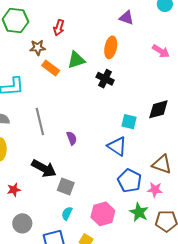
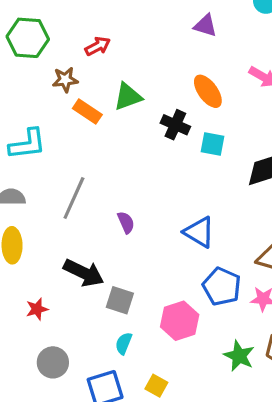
red arrow: (59, 28) -> (98, 46), turned -133
orange ellipse: (111, 47) -> (208, 91), moved, turned -45
gray line: (40, 122) -> (74, 198), turned 40
cyan square: (129, 122) -> (212, 144), moved
green star: (139, 212) -> (239, 356), moved
pink hexagon: (103, 214) -> (180, 321), moved

